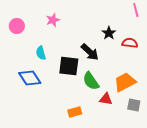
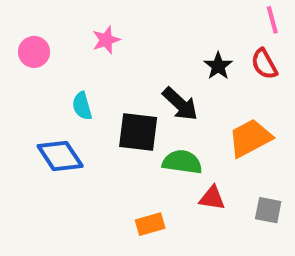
red semicircle: (130, 43) -> (264, 64), moved, turned -126
green semicircle: (91, 81) -> (182, 162), turned 132
orange trapezoid: (125, 82) -> (250, 138), moved

